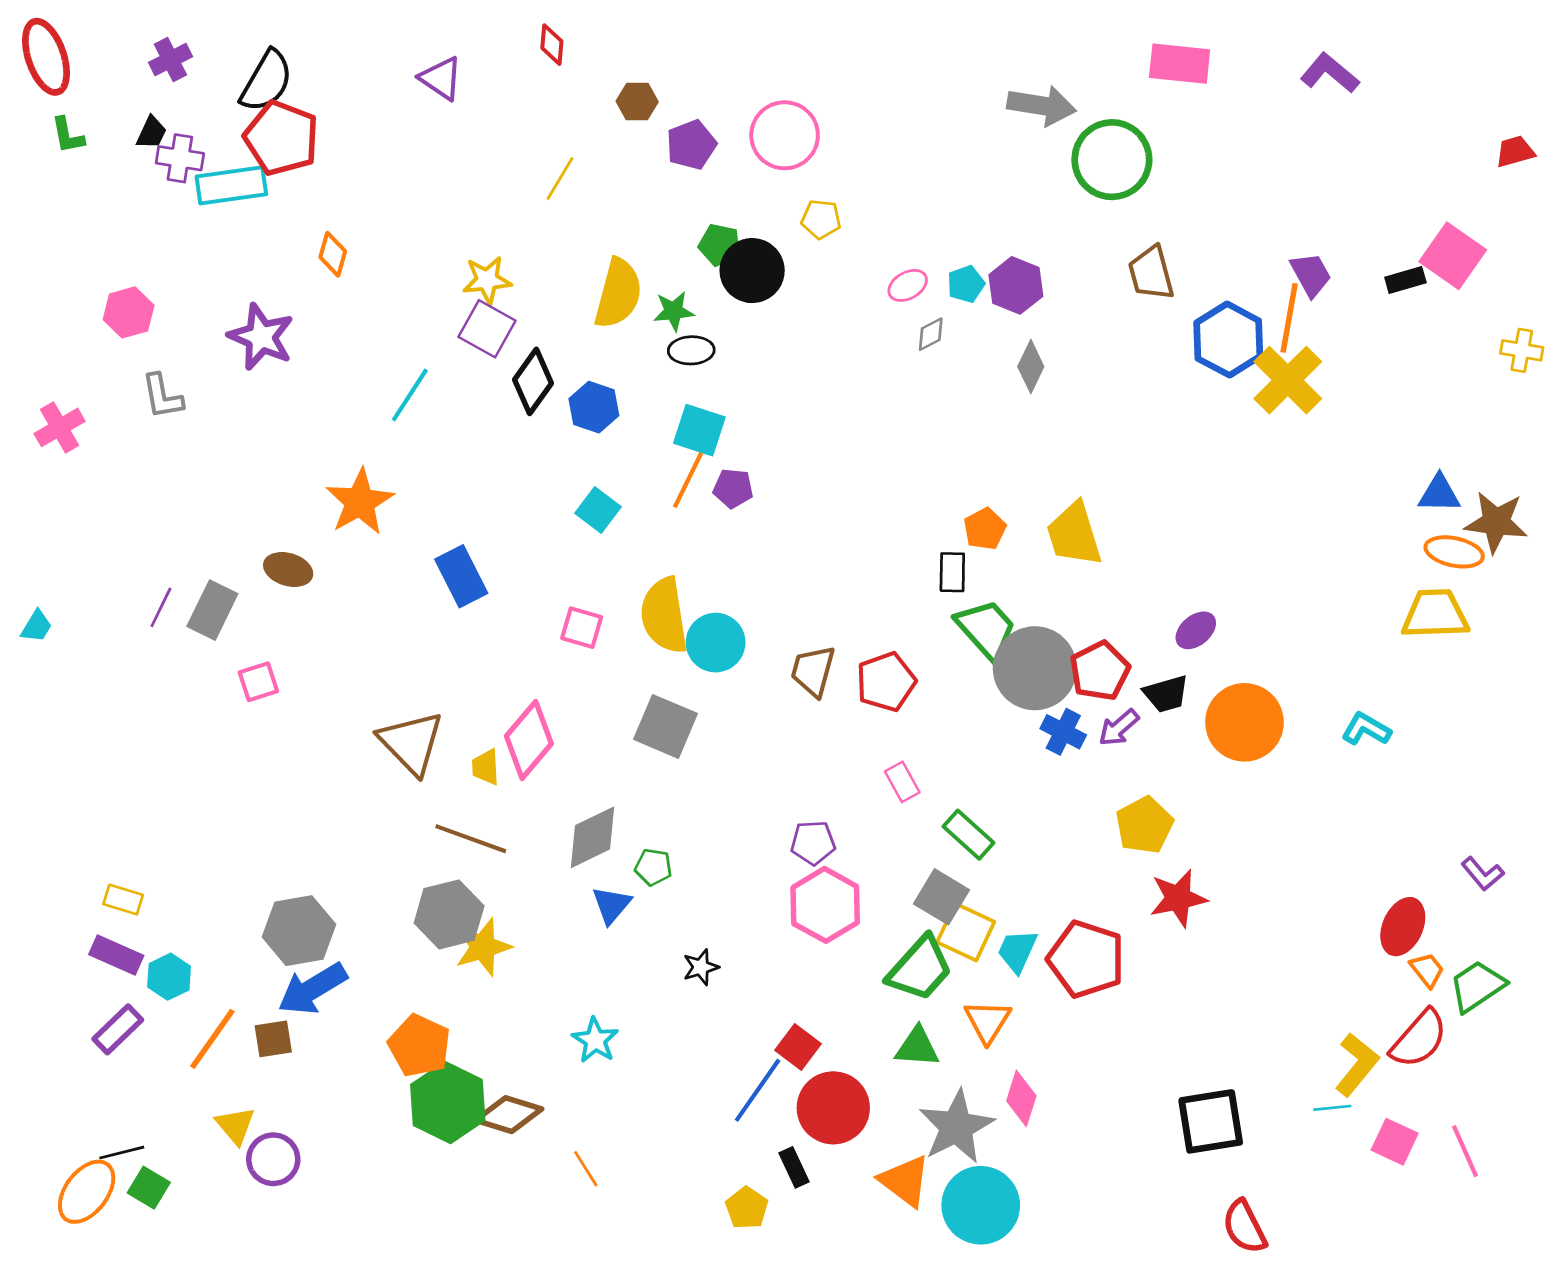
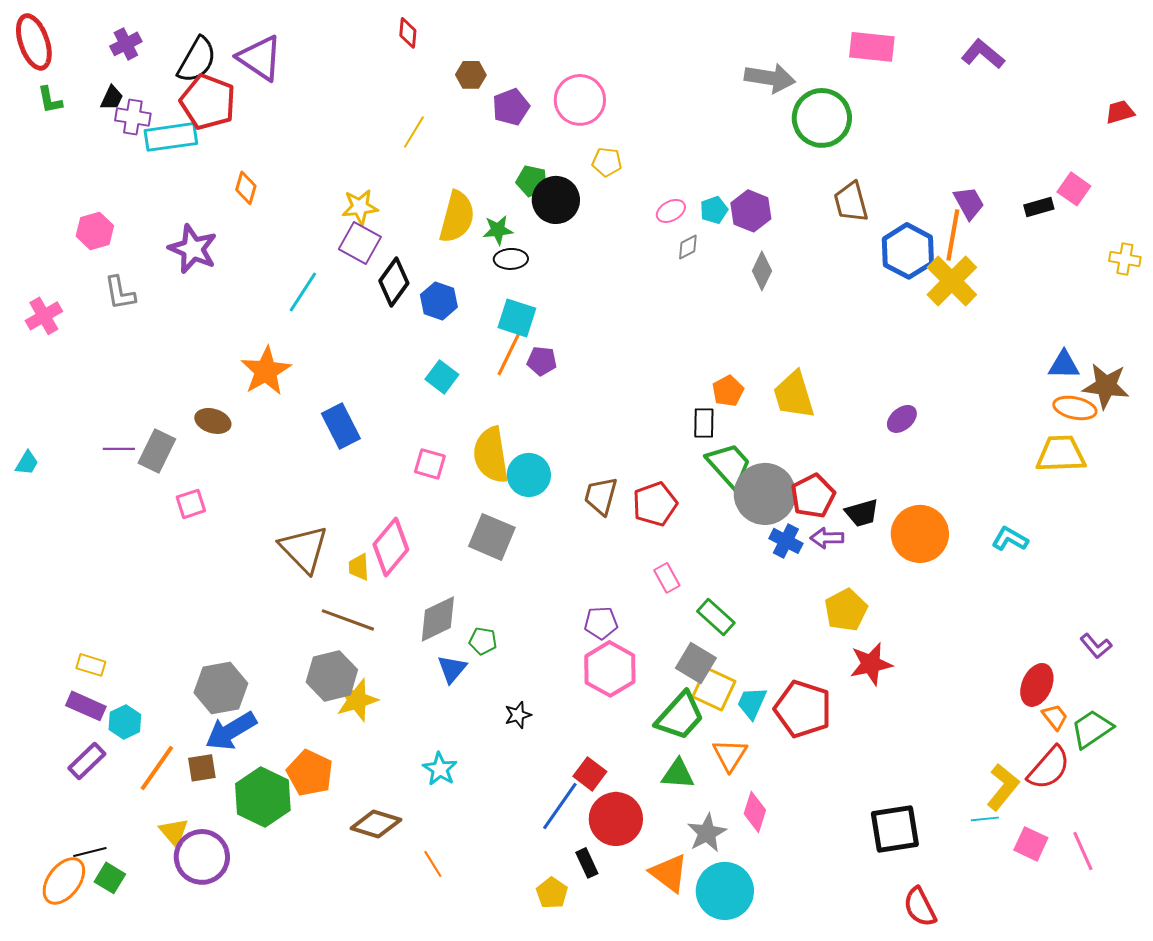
purple triangle: (441, 78) -> (260, 58), moved, size x1.4
pink square: (1453, 256) -> (1074, 189), size x0.7
purple line: (161, 607) -> (119, 449), turned 64
purple ellipse: (1196, 630) -> (902, 419), moved
purple arrow: (1119, 728) -> (827, 538), turned 40
green hexagon: (448, 1102) -> (263, 797), moved
gray star: (956, 1127) -> (707, 833), size x0.7
purple circle: (273, 1159) -> (202, 857), size x1.4

